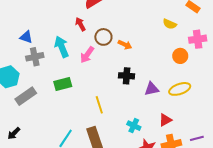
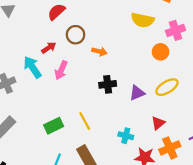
red arrow: (80, 24) -> (49, 48), moved, turned 96
yellow semicircle: (170, 24) -> (143, 20), size x1.5
brown circle: (103, 37) -> (76, 35), moved
green rectangle: (63, 84) -> (54, 126), moved

